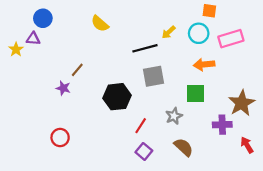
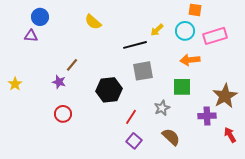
yellow star: (16, 49) -> (15, 84), moved
red circle: (60, 138) -> (63, 114), moved

